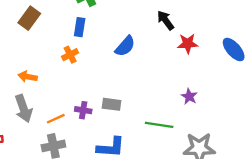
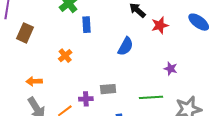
blue rectangle: (80, 27) -> (87, 25), moved
blue semicircle: (125, 46) -> (126, 46), moved

